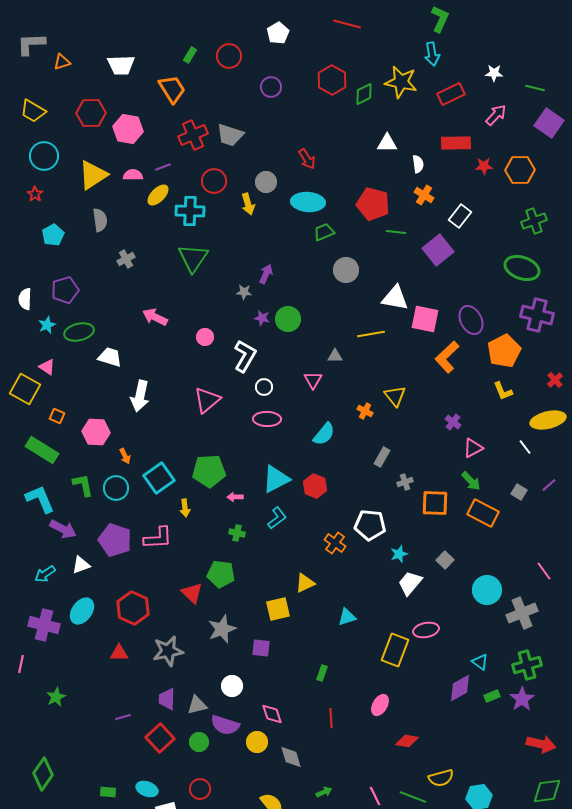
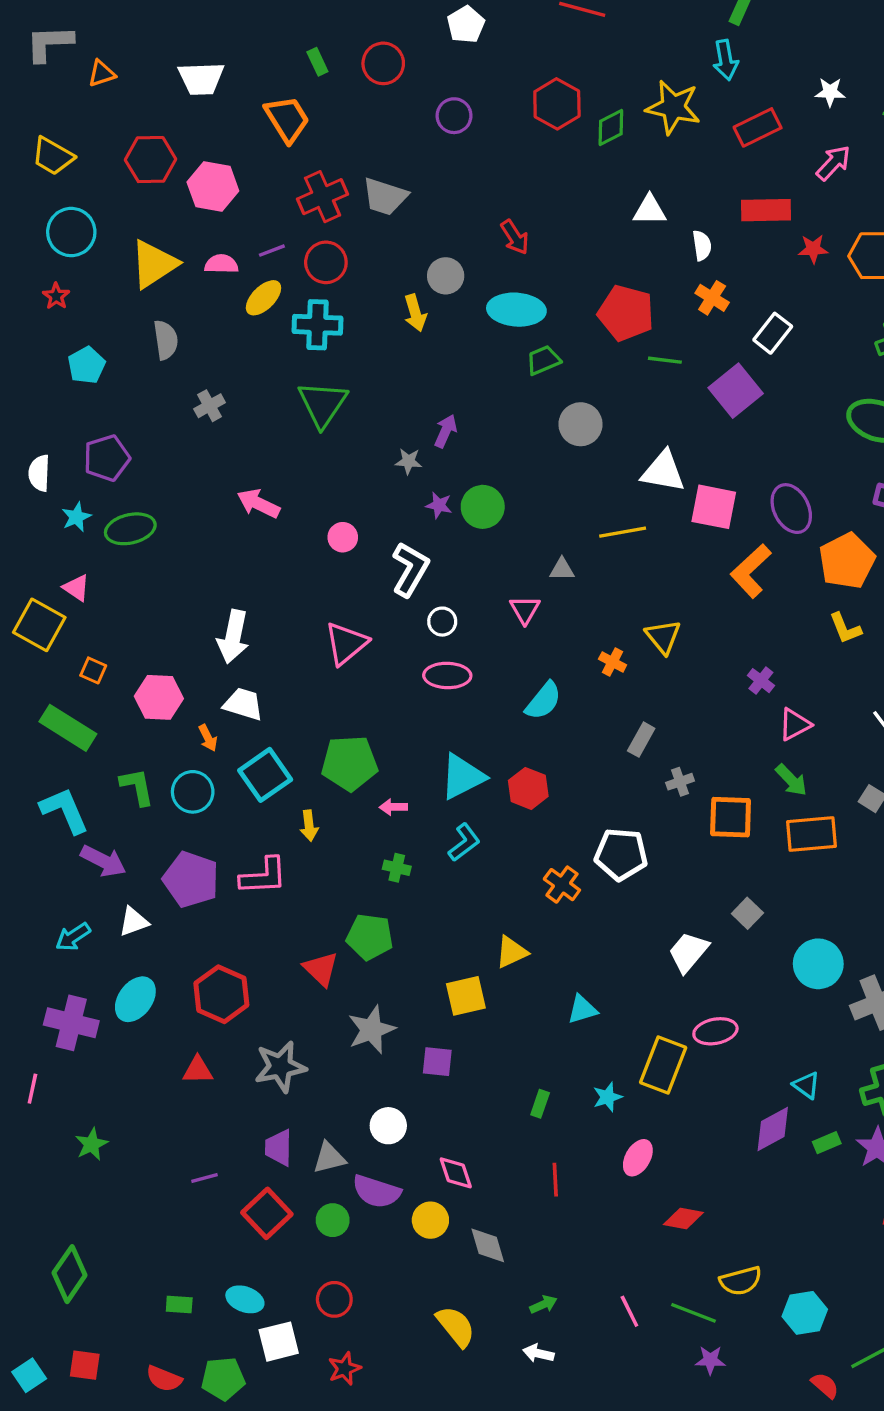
green rectangle: (190, 55) -> (317, 62), turned -56
red circle: (214, 181) -> (326, 262), moved
white trapezoid: (110, 357) -> (243, 704), moved
orange rectangle: (483, 513) -> (812, 834), turned -32
cyan star: (399, 554) -> (607, 1097), moved

